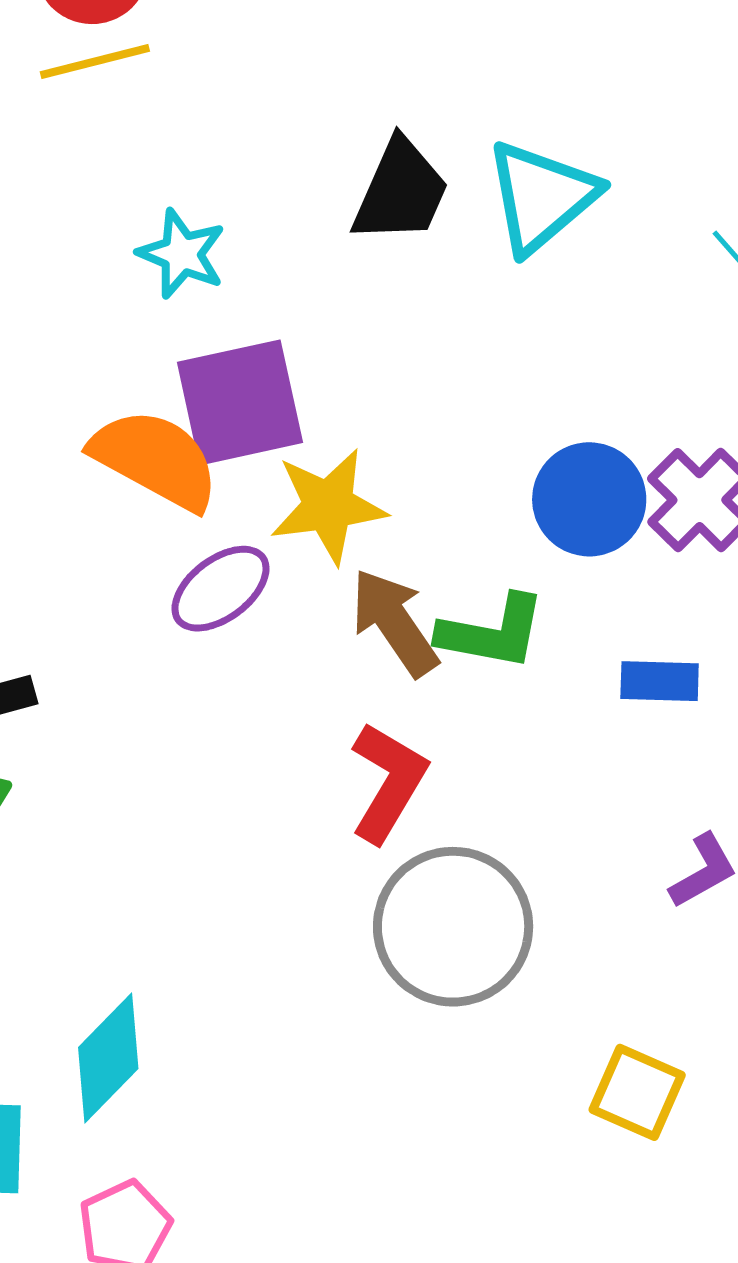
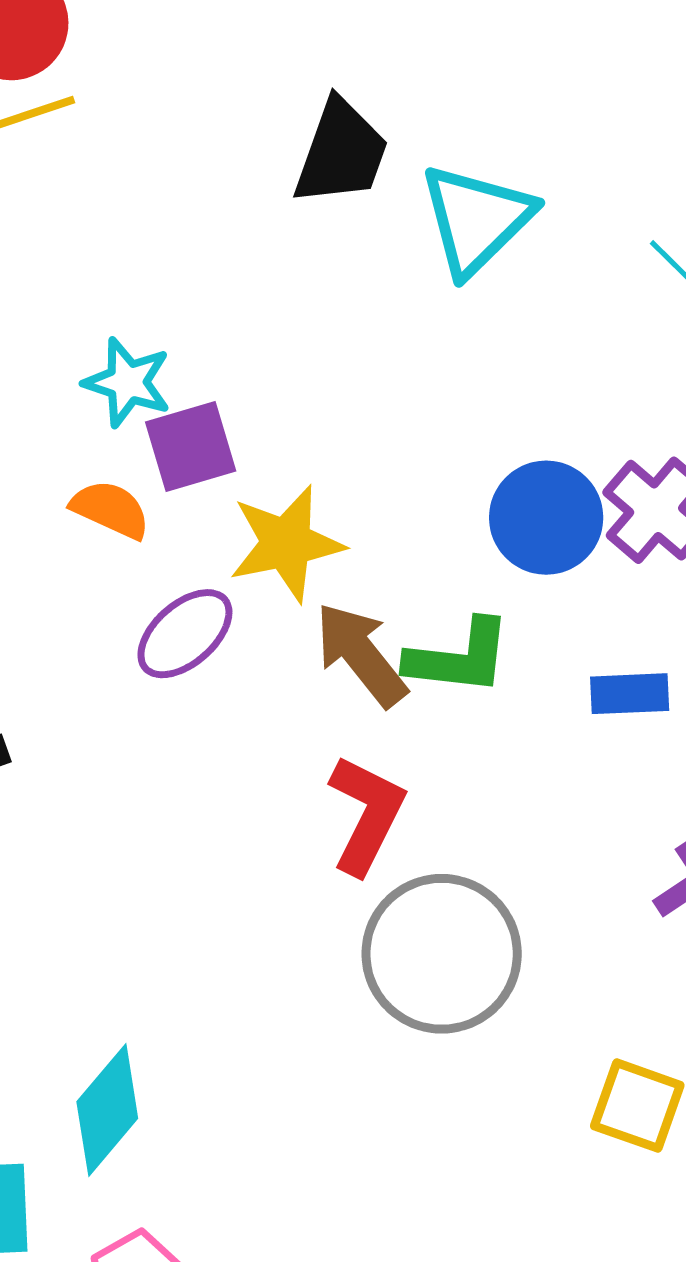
black trapezoid: (401, 191) -> (341, 152), moved
cyan star: (182, 254) -> (127, 382), moved
purple square: (240, 402) -> (191, 447), size x0.7
orange semicircle: (155, 459) -> (110, 509), size x0.6

